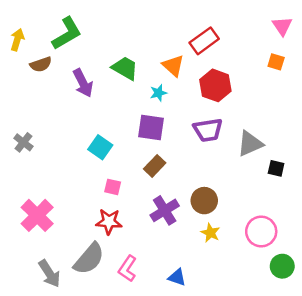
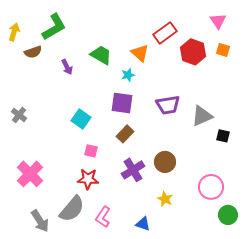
pink triangle: (282, 26) -> (218, 21), moved
purple arrow: (83, 83) -> (67, 67), size x0.7
red hexagon: (215, 85) -> (193, 52), moved
yellow star: (210, 233) -> (165, 199), moved

